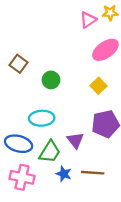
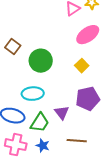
green circle: (51, 80) -> (41, 61), size x1.5
blue star: (64, 174) -> (43, 146), moved

